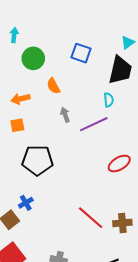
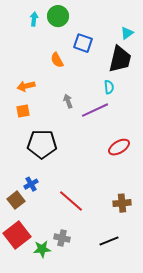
cyan arrow: (14, 35) -> (34, 19), moved
green circle: (33, 58) -> (58, 16), moved
orange semicircle: (53, 86) -> (57, 60), moved
red line: (91, 218) -> (71, 201), moved

